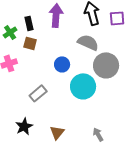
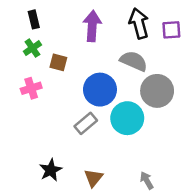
black rectangle: (29, 23) -> (34, 19), moved
blue circle: (62, 64) -> (100, 90), size x1.6
gray rectangle: (38, 93) -> (86, 123), moved

